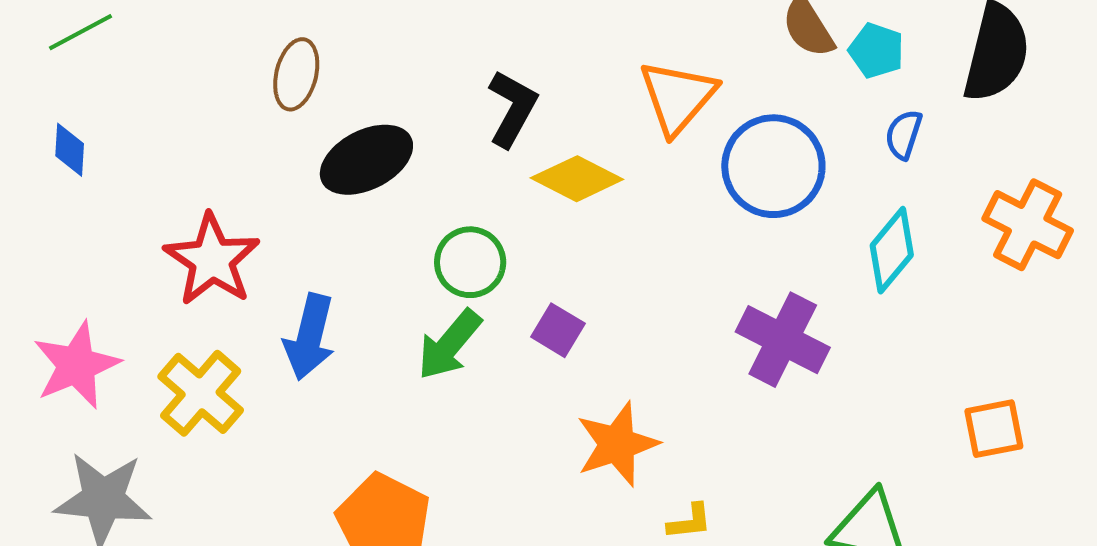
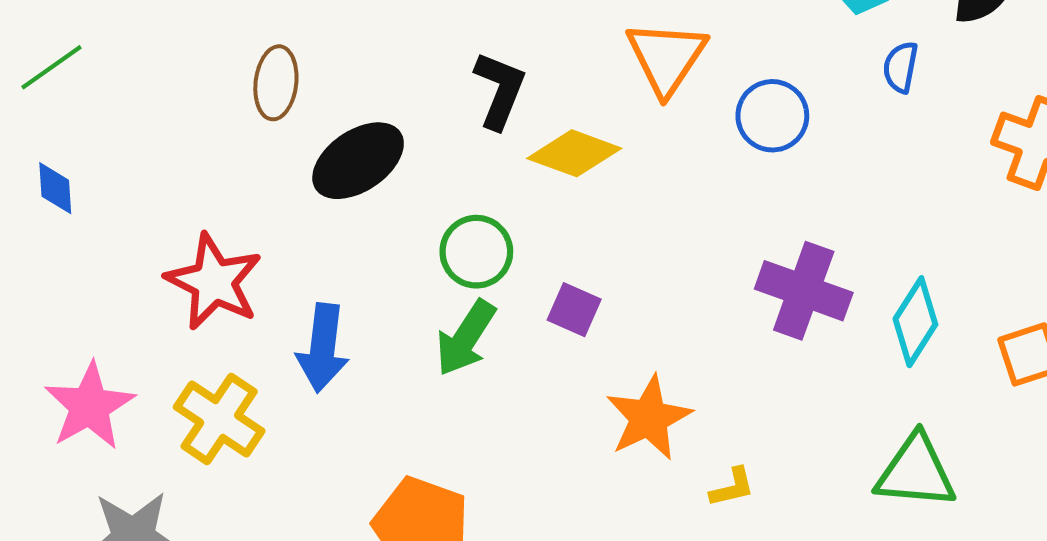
blue circle: (773, 166) -> (772, 116), size x0.7
cyan diamond: (892, 250) -> (915, 322), moved

